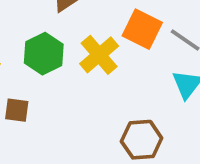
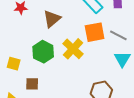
orange square: (142, 29) -> (95, 32), turned -30

